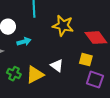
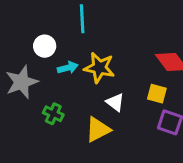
yellow star: (63, 26) -> (99, 68), moved
yellow triangle: (35, 75) -> (98, 130), moved

